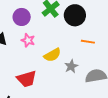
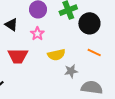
red trapezoid: (27, 79) -> (18, 56), moved

